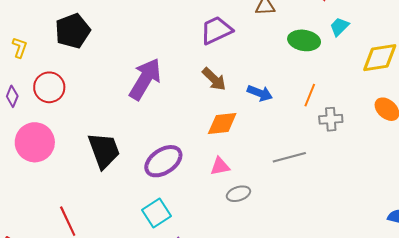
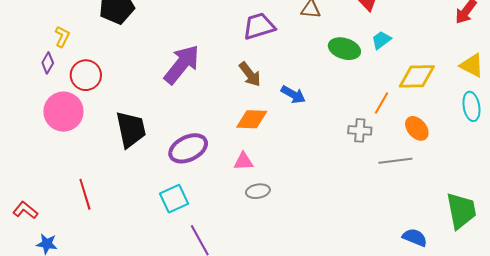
yellow L-shape: (20, 48) -> (62, 37), moved
red circle: (49, 87) -> (86, 75), moved
orange line: (310, 95) -> (381, 103), moved
gray line: (289, 157) -> (395, 161), moved

